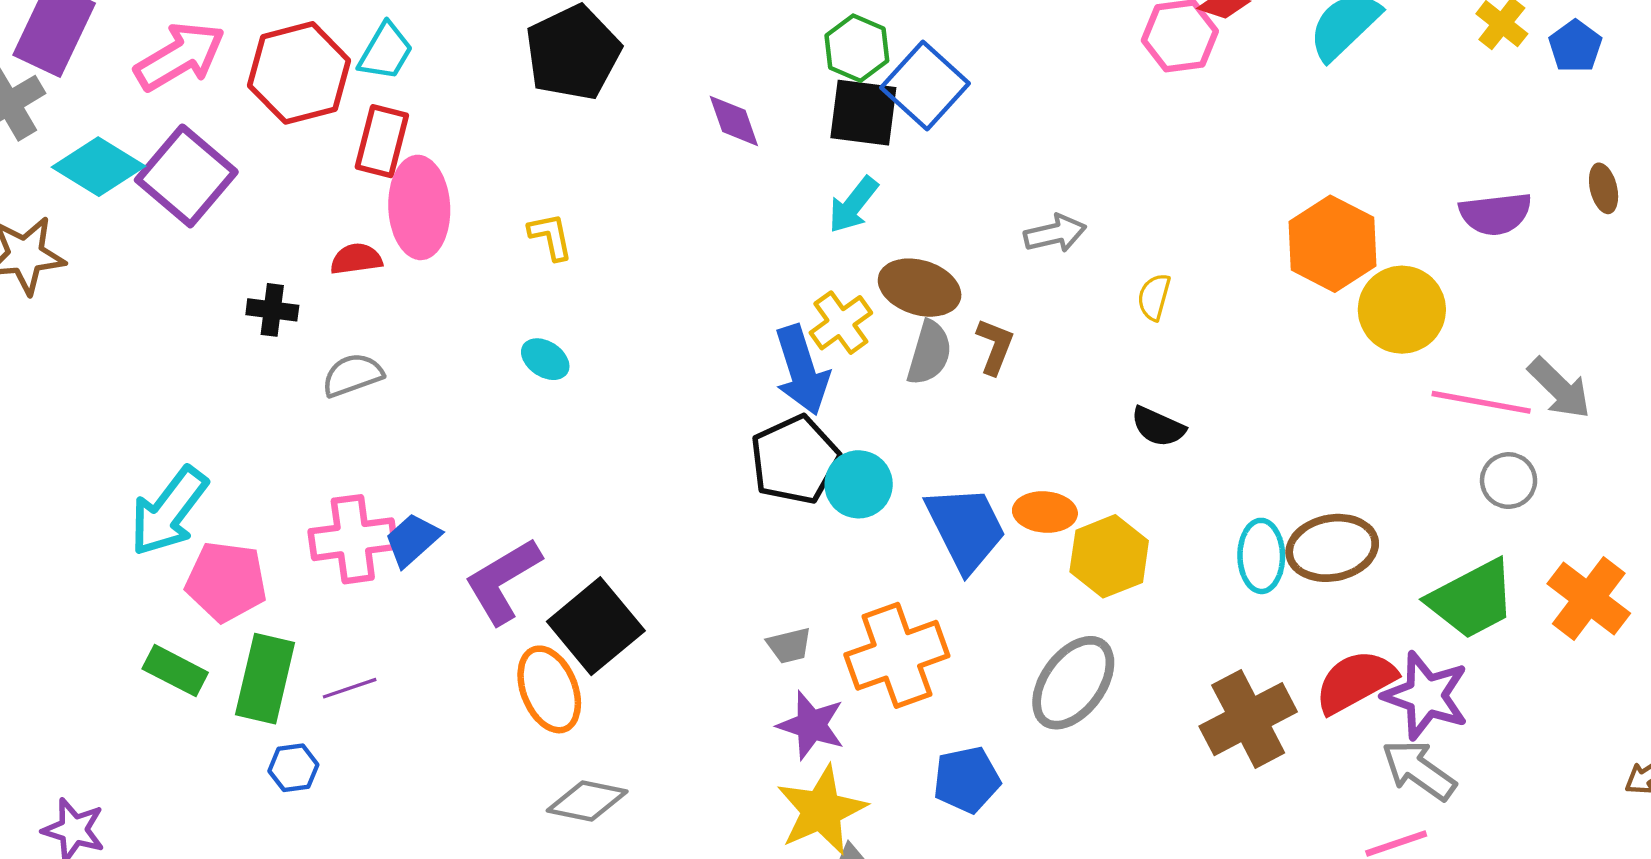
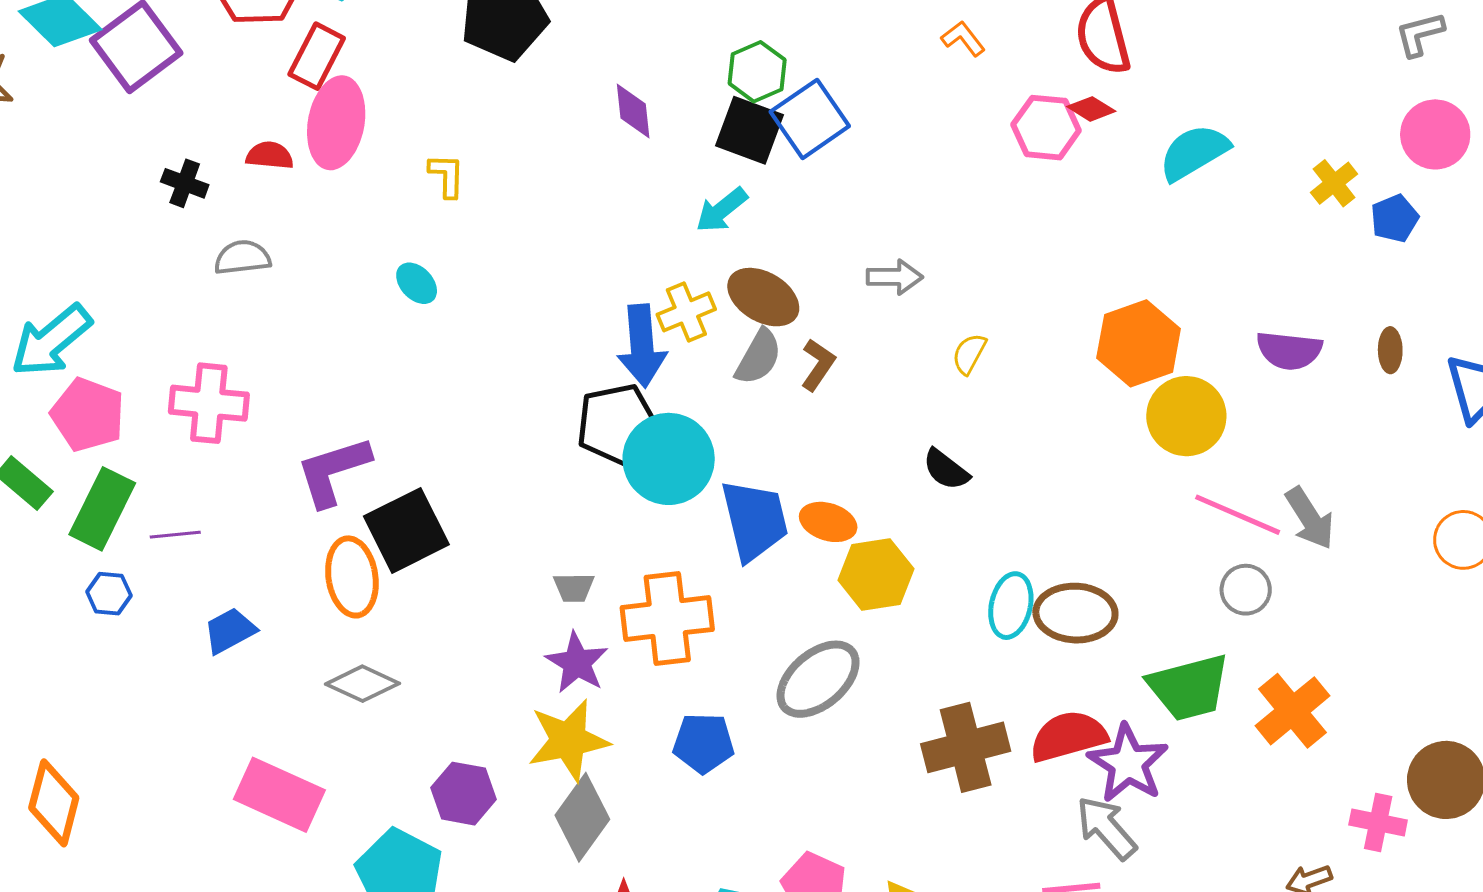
cyan circle: (859, 484) -> (669, 459), size x1.5
blue trapezoid: (412, 540) -> (230, 631), moved

